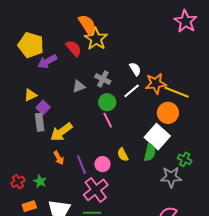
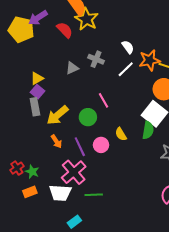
purple arrow: (47, 62) -> (38, 18), moved
yellow triangle: (30, 95) -> (37, 78), moved
green circle: (107, 102) -> (88, 117), moved
green star: (40, 181) -> (32, 172), moved
pink cross: (96, 190) -> (74, 172), moved

